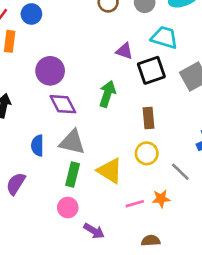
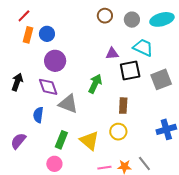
blue circle: (31, 14) -> (47, 34), moved
purple triangle: (124, 51) -> (112, 54), turned -32
purple diamond: (63, 104) -> (48, 87), moved
gray triangle: (72, 142) -> (68, 104), moved
gray line: (180, 172) -> (144, 163), moved

